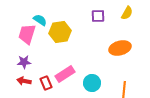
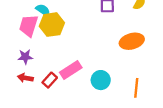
yellow hexagon: (60, 32) -> (52, 25), moved
red rectangle: (46, 83) -> (50, 80), turned 64

